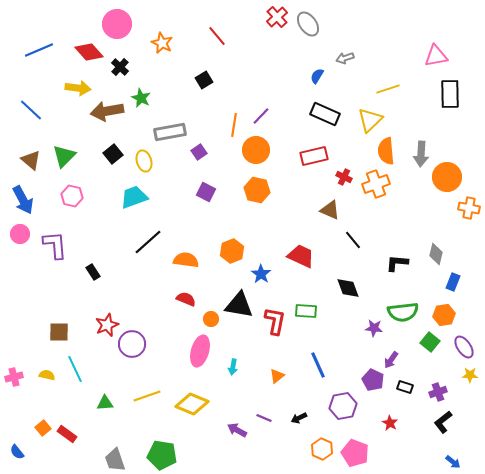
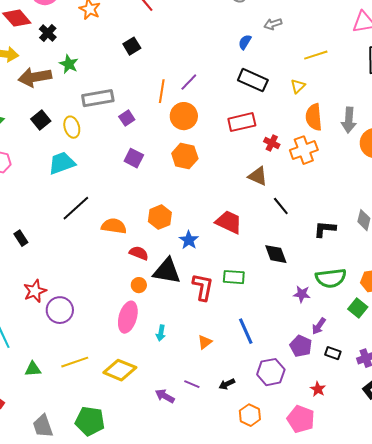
yellow triangle: (370, 120) -> (298, 86), size x0.6
red semicircle: (186, 299) -> (139, 253), moved
pink pentagon: (355, 453) -> (301, 419), moved

